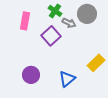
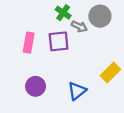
pink rectangle: (25, 21) -> (29, 43), moved
purple square: (51, 36) -> (59, 41), turned 36

